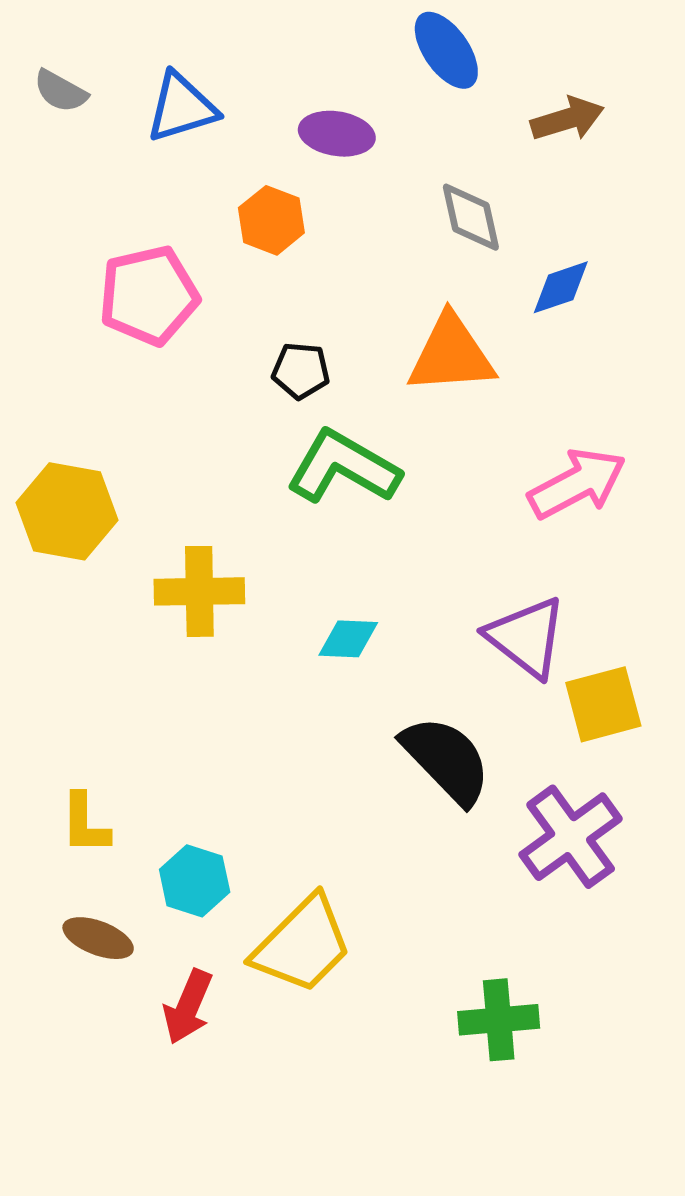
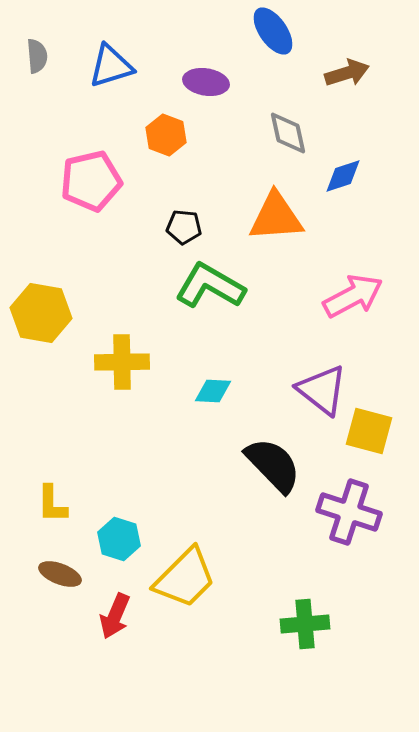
gray semicircle: (60, 91) -> (37, 56), turned -124
yellow square: (603, 704) -> (369, 431), turned 30
purple cross: (571, 837) -> (349, 512), turned -36

